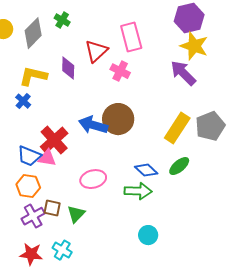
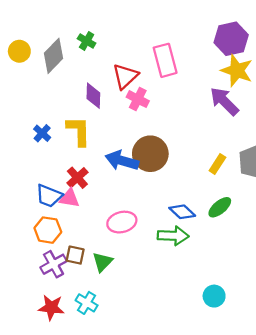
pink cross: (120, 71) -> (138, 99), moved
yellow L-shape: (33, 76) -> (79, 131), moved, turned 76
yellow rectangle: (177, 128) -> (217, 164), size x0.6
red cross: (54, 140) -> (77, 178), size x0.7
cyan circle: (148, 235) -> (214, 296), moved

